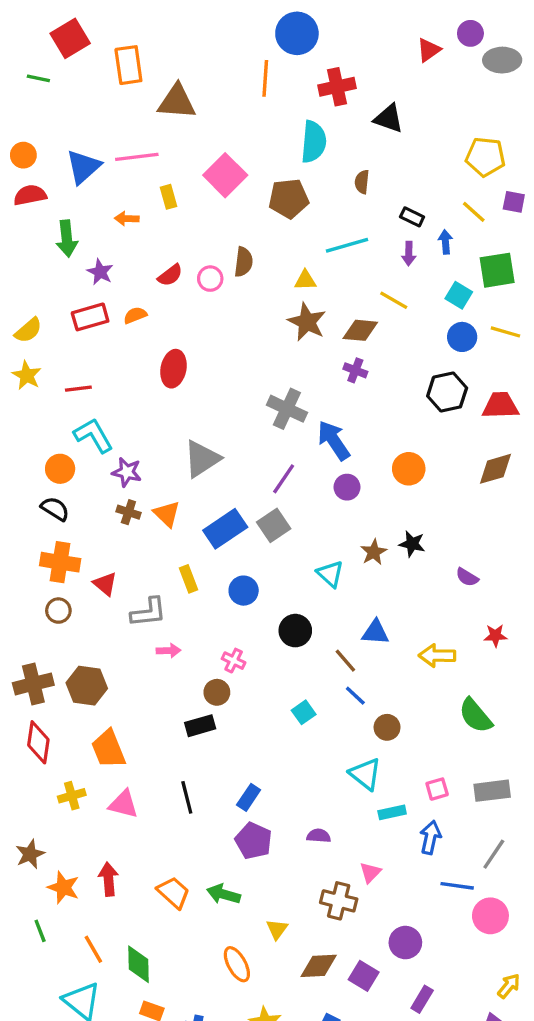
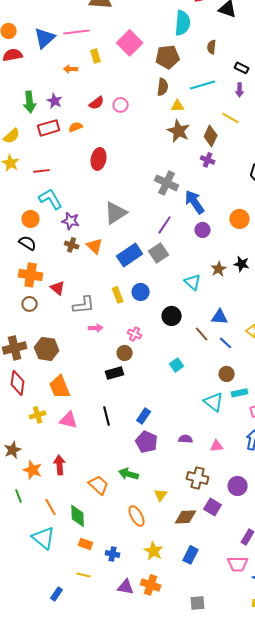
green arrow: (67, 239) -> (30, 102), moved
brown semicircle: (244, 262) -> (163, 87), moved
brown diamond: (360, 330) -> (211, 136), turned -70
yellow rectangle: (189, 579) -> (118, 295), moved
blue line: (355, 696) -> (226, 343), moved
cyan rectangle: (392, 812) -> (240, 393), moved
pink triangle: (370, 872) -> (217, 446), moved, turned 40
orange trapezoid: (173, 892) -> (99, 485), moved
purple circle: (405, 943) -> (238, 486), moved
purple square: (364, 976) -> (213, 507), moved

